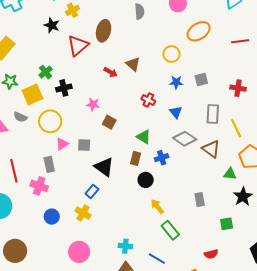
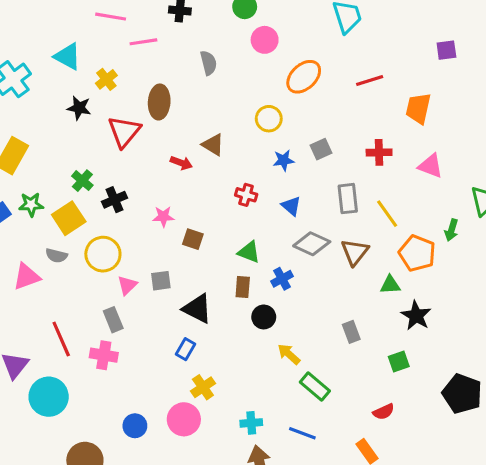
brown triangle: (211, 149) -> (355, 252), turned 42
yellow cross: (83, 213) -> (203, 387), moved, turned 35
blue circle: (52, 217) -> (135, 426), moved
pink circle: (79, 252) -> (184, 419), moved

